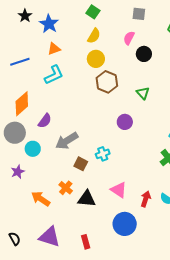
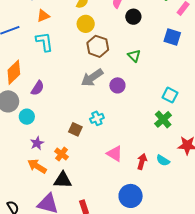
cyan L-shape: (54, 75) -> (44, 42), turned -70
gray arrow: (67, 141) -> (92, 78), moved
purple star: (18, 172) -> (37, 143), moved
black triangle: (87, 199) -> (63, 180), moved
blue circle: (125, 224) -> (131, 196), moved

